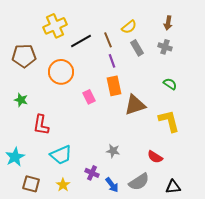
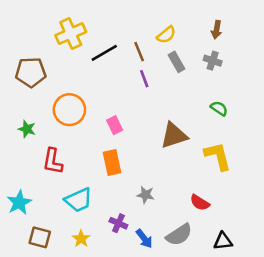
orange circle: (61, 72) -> (69, 110), moved
orange rectangle: (114, 86) -> (112, 163), moved

